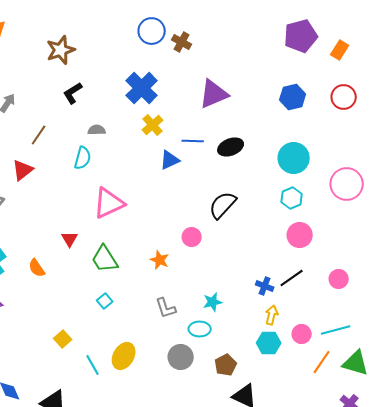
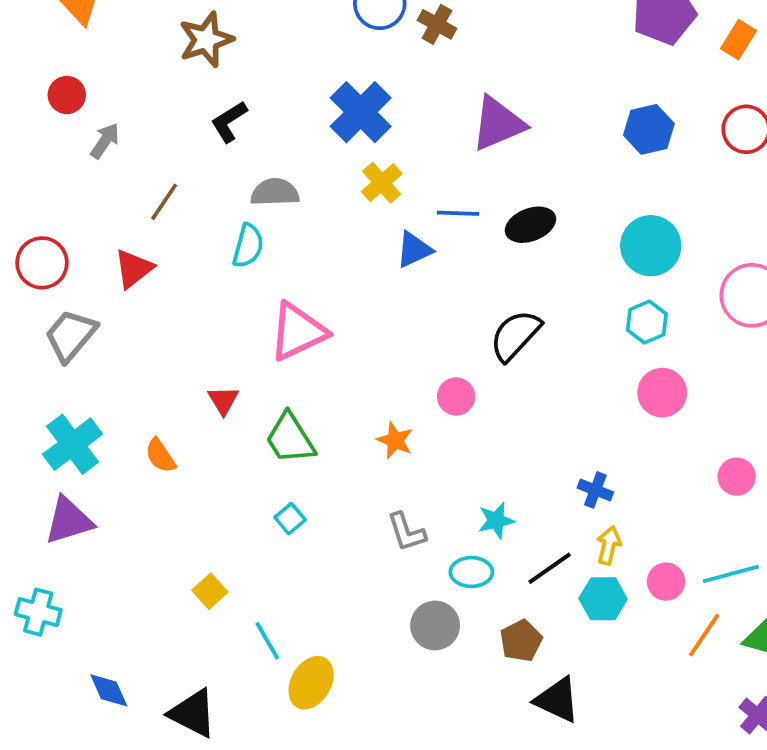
gray semicircle: (97, 130) -> (275, 192), size x1.4
black line: (292, 278) -> (550, 568), moved
yellow ellipse: (124, 356) -> (311, 683), moved

